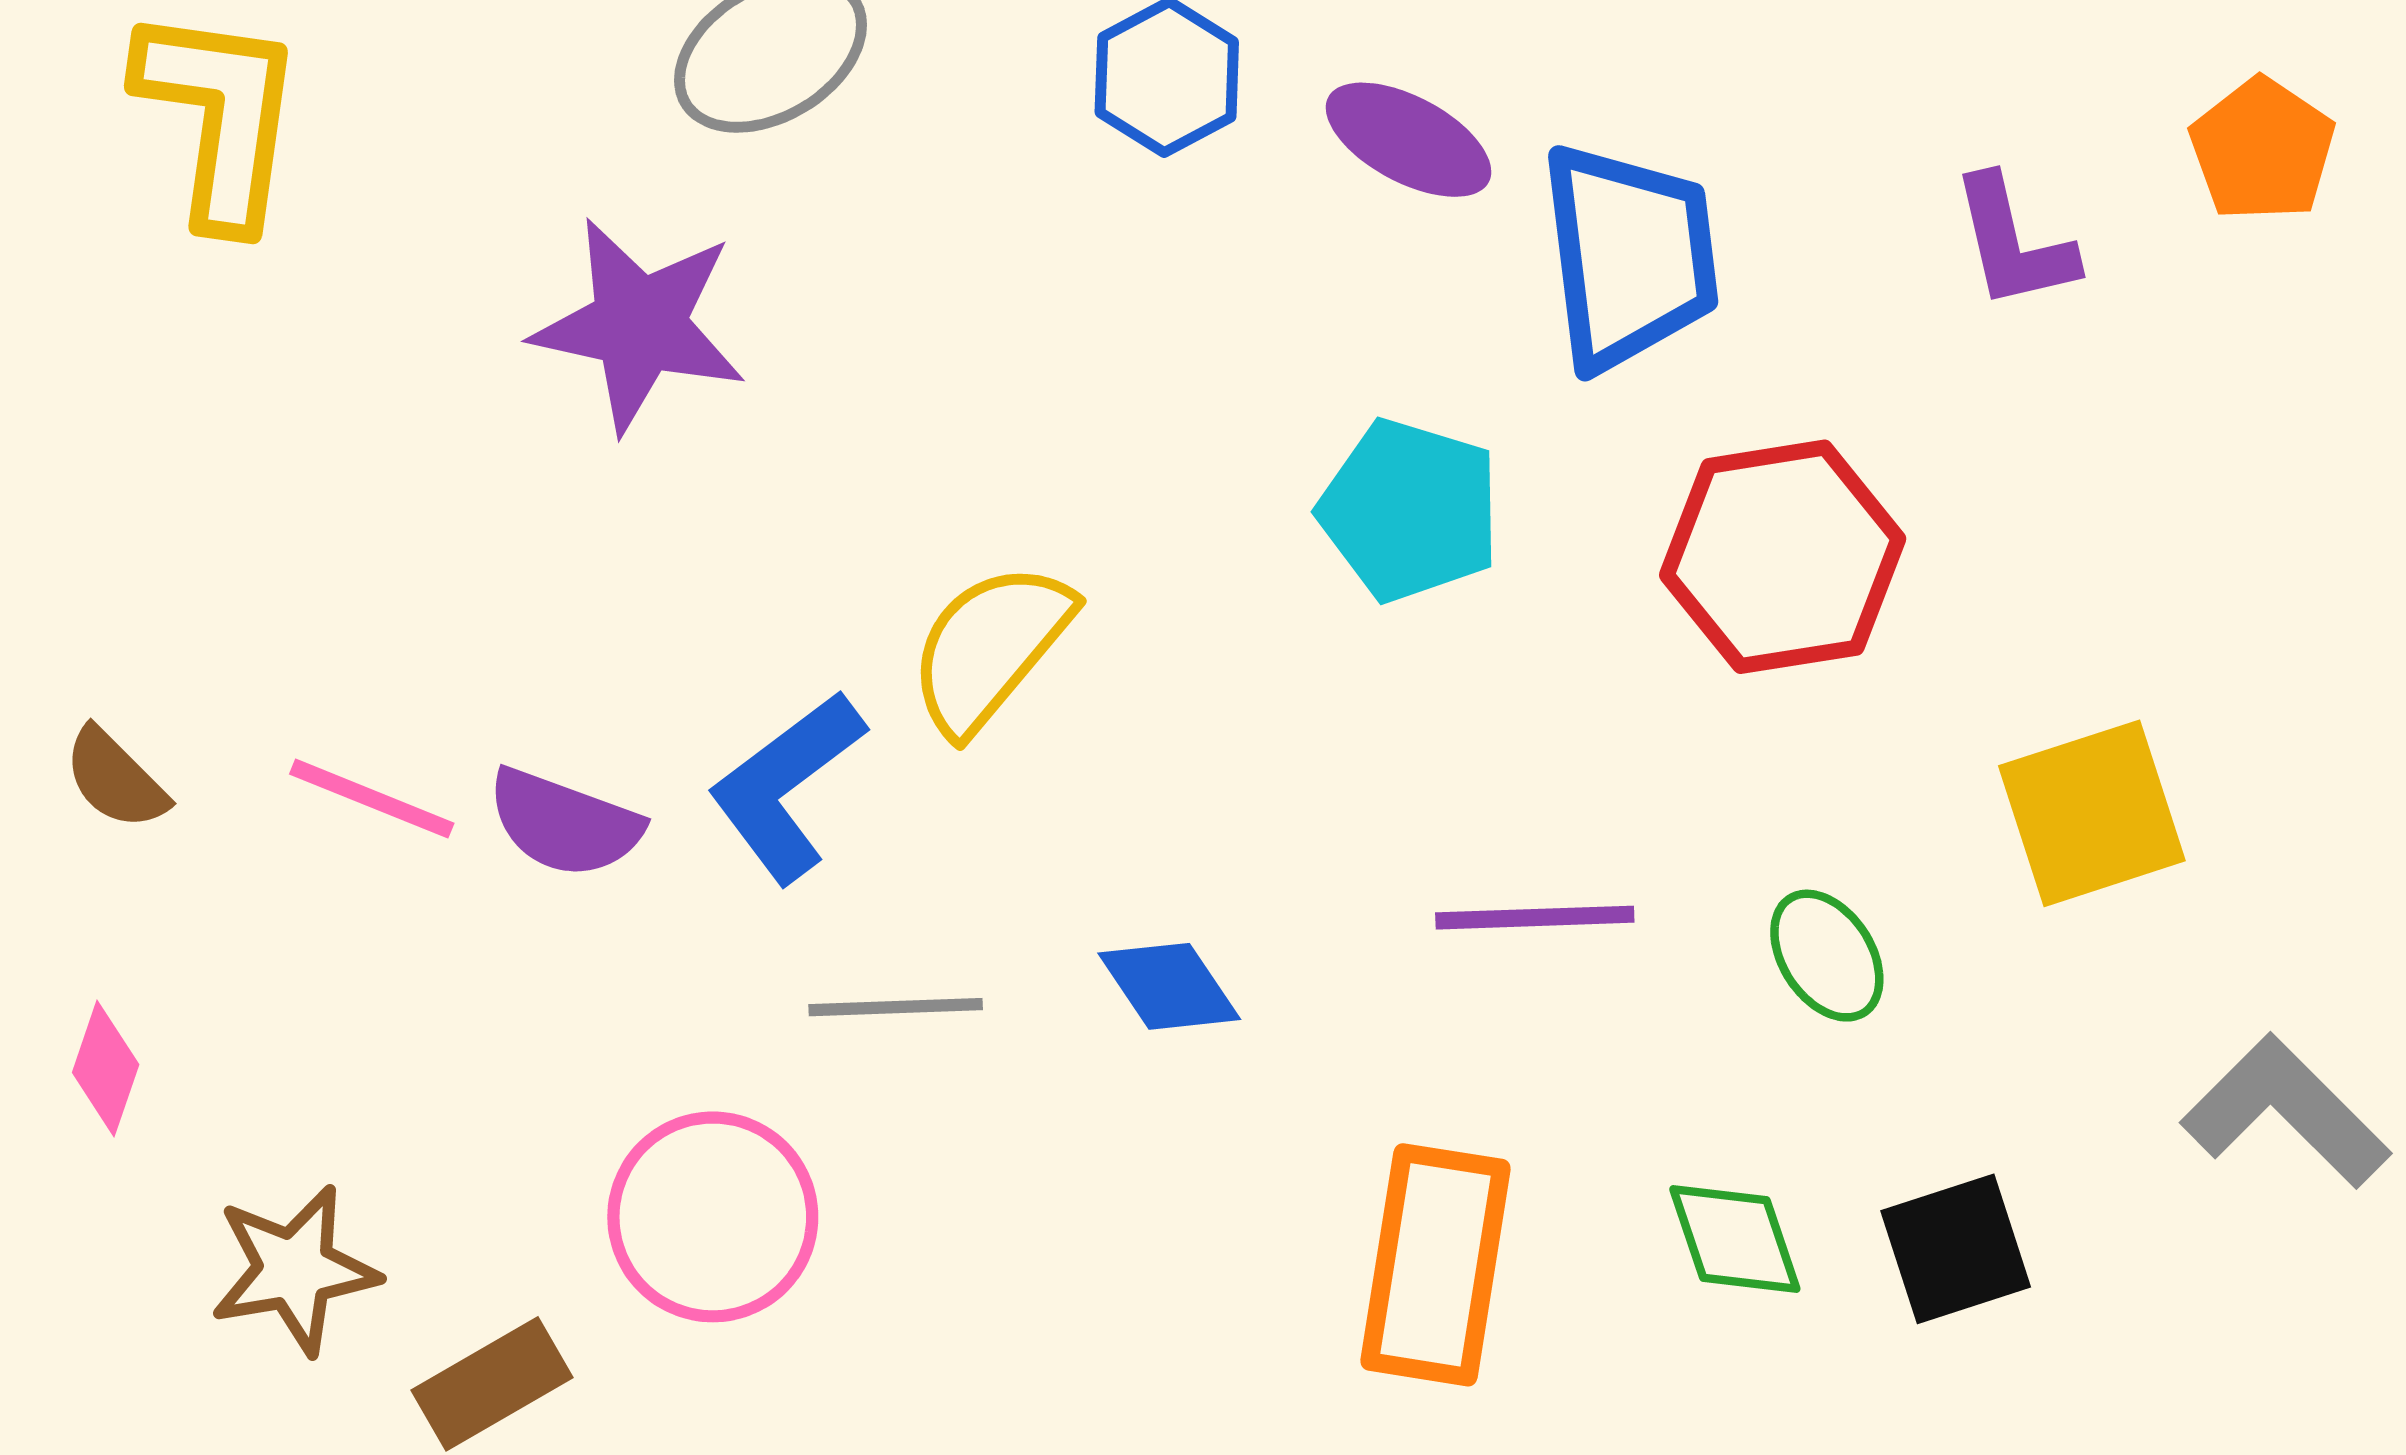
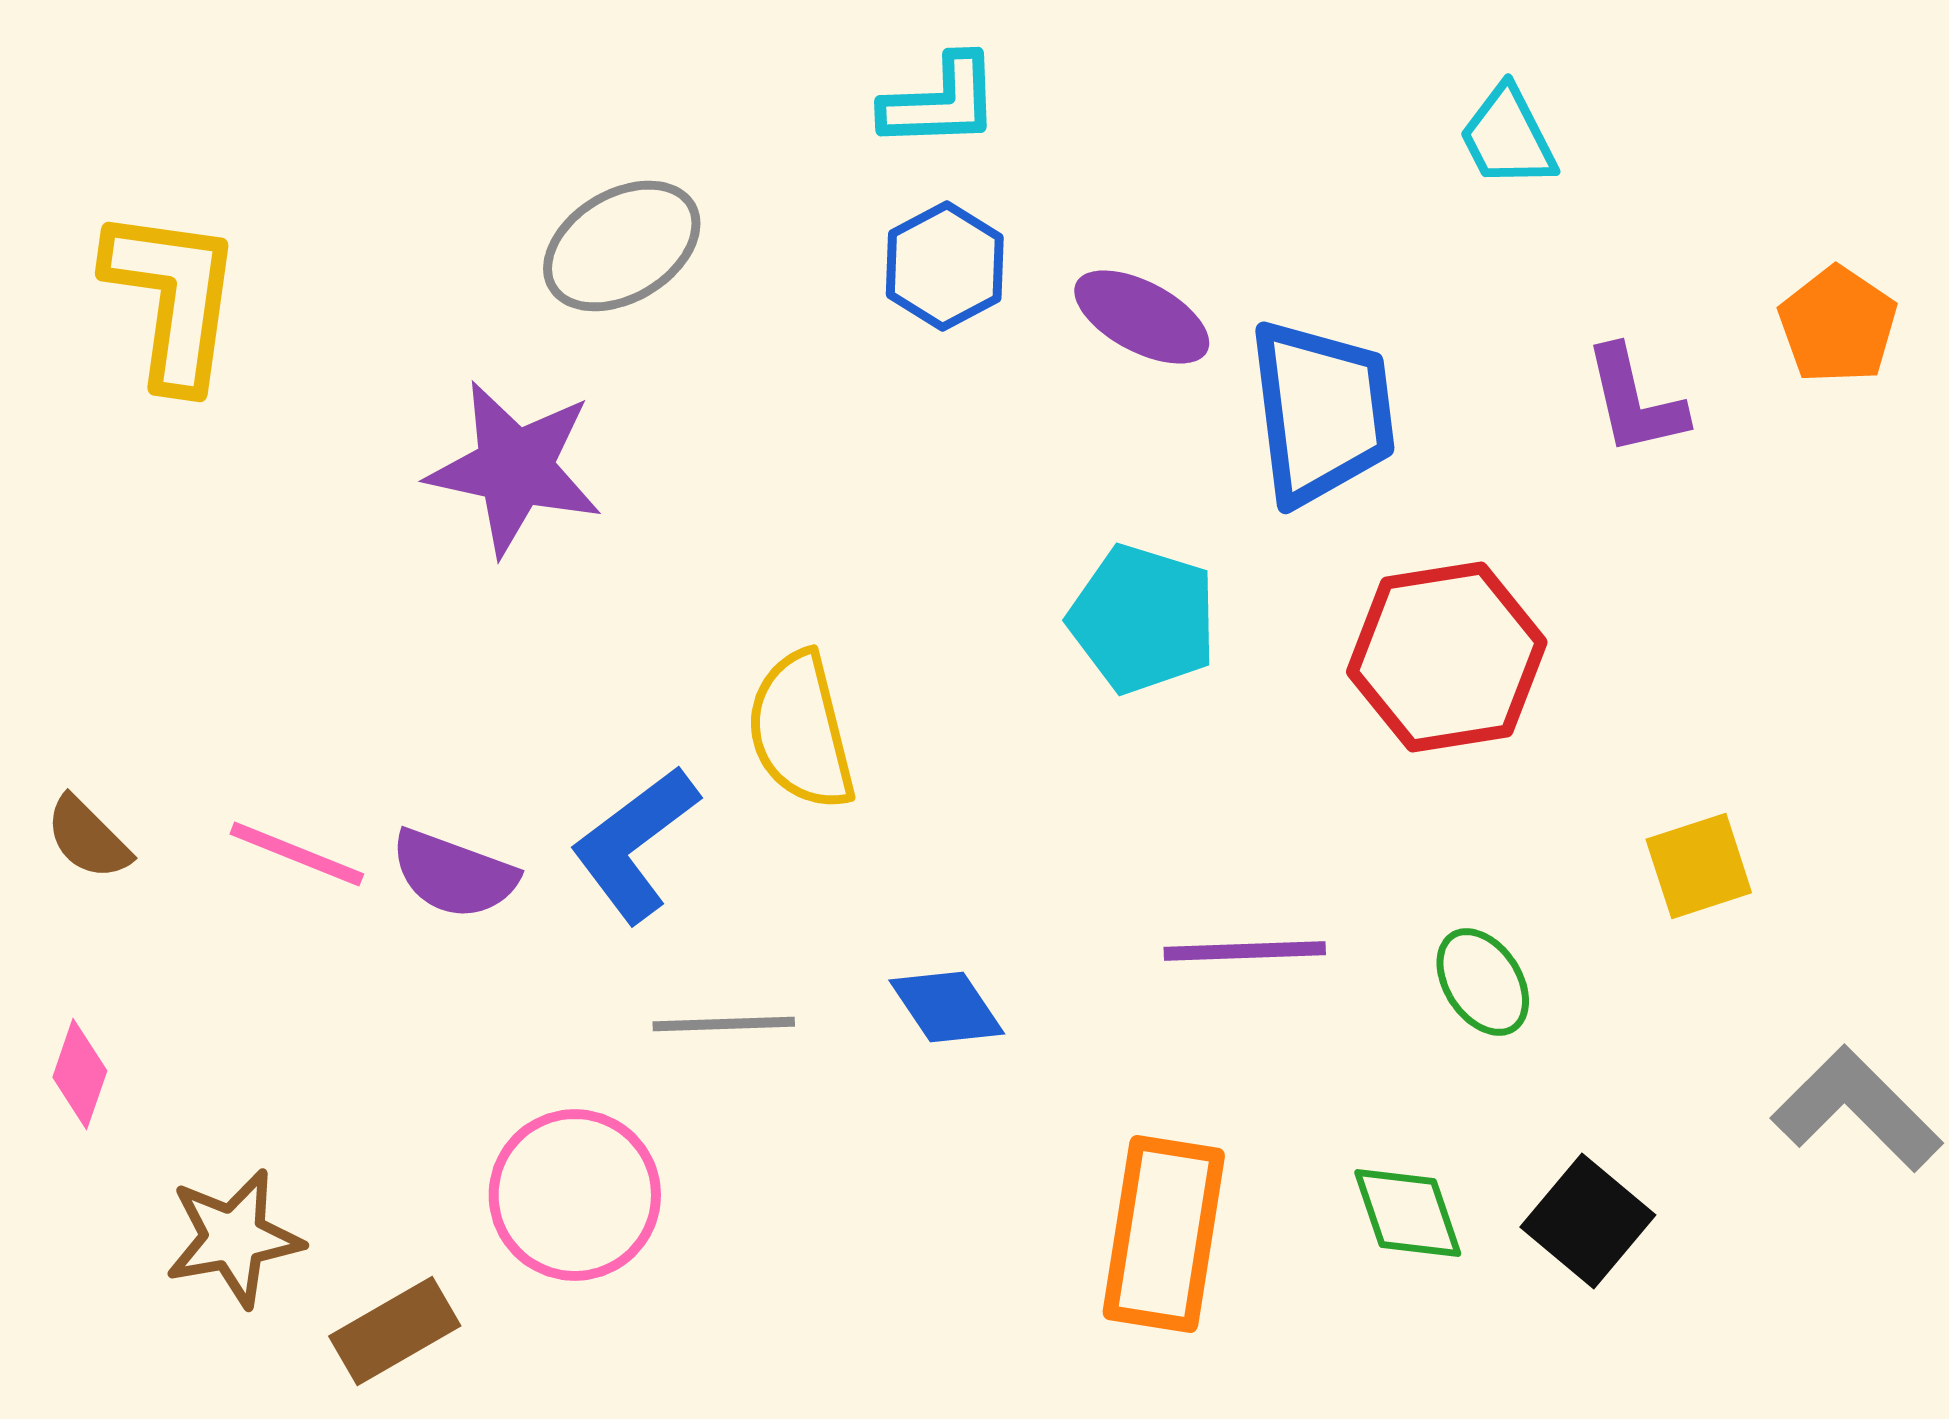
yellow semicircle: (990, 648) -> (801, 731), turned -54
yellow square: (2092, 813) -> (1699, 866), size x0.7
black square: (1956, 1249) -> (1588, 1221), turned -32

